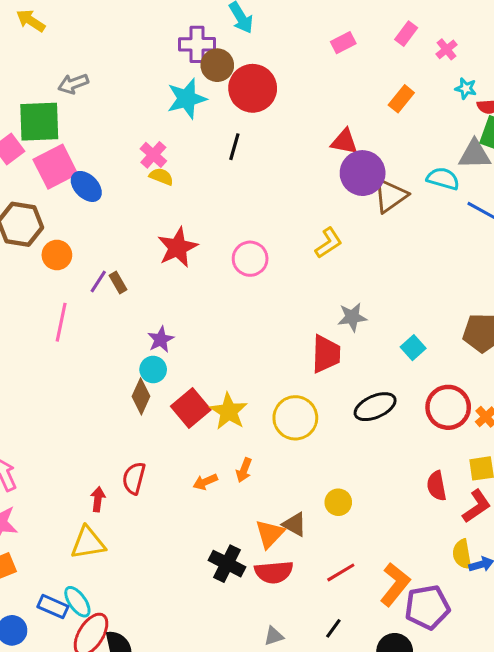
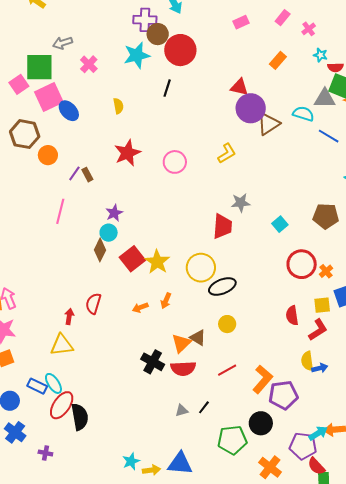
pink cross: (153, 155) -> (89, 64), moved
yellow semicircle: (161, 177) -> (118, 106), turned 56
pink line: (61, 322) -> (60, 211), moved
black ellipse: (375, 407) -> (222, 286), moved
black line: (333, 628) -> (204, 407), moved

